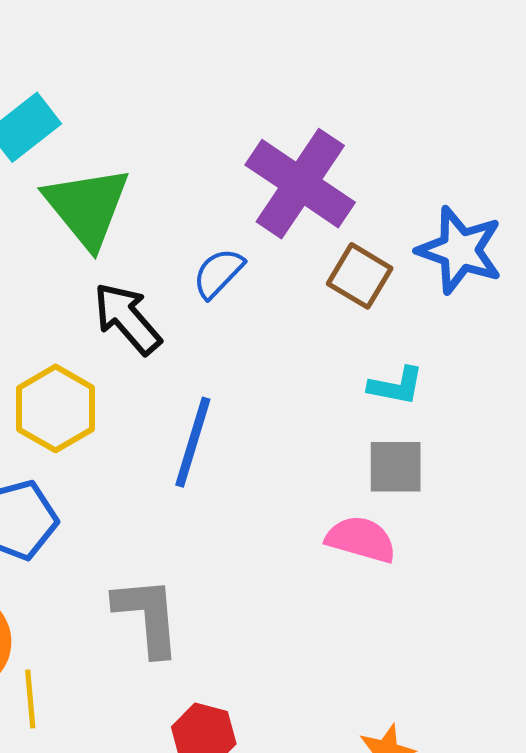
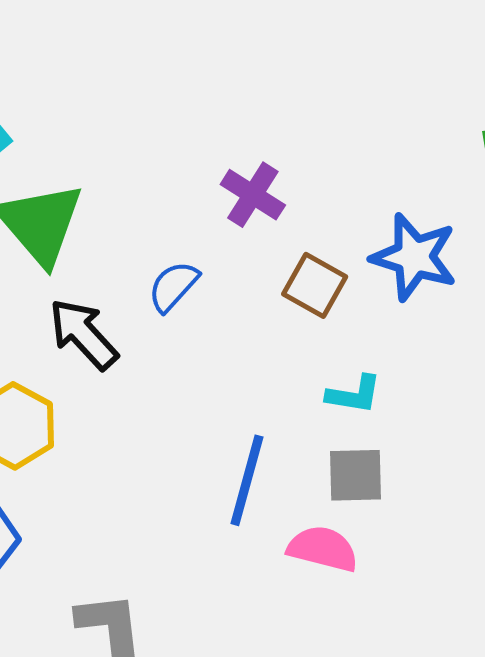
purple cross: (300, 184) -> (253, 195), size x0.6
blue line: (193, 442) -> (247, 480), moved

